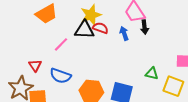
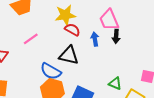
black triangle: (84, 30) -> (69, 55), moved
blue semicircle: (60, 76) -> (51, 71), moved

